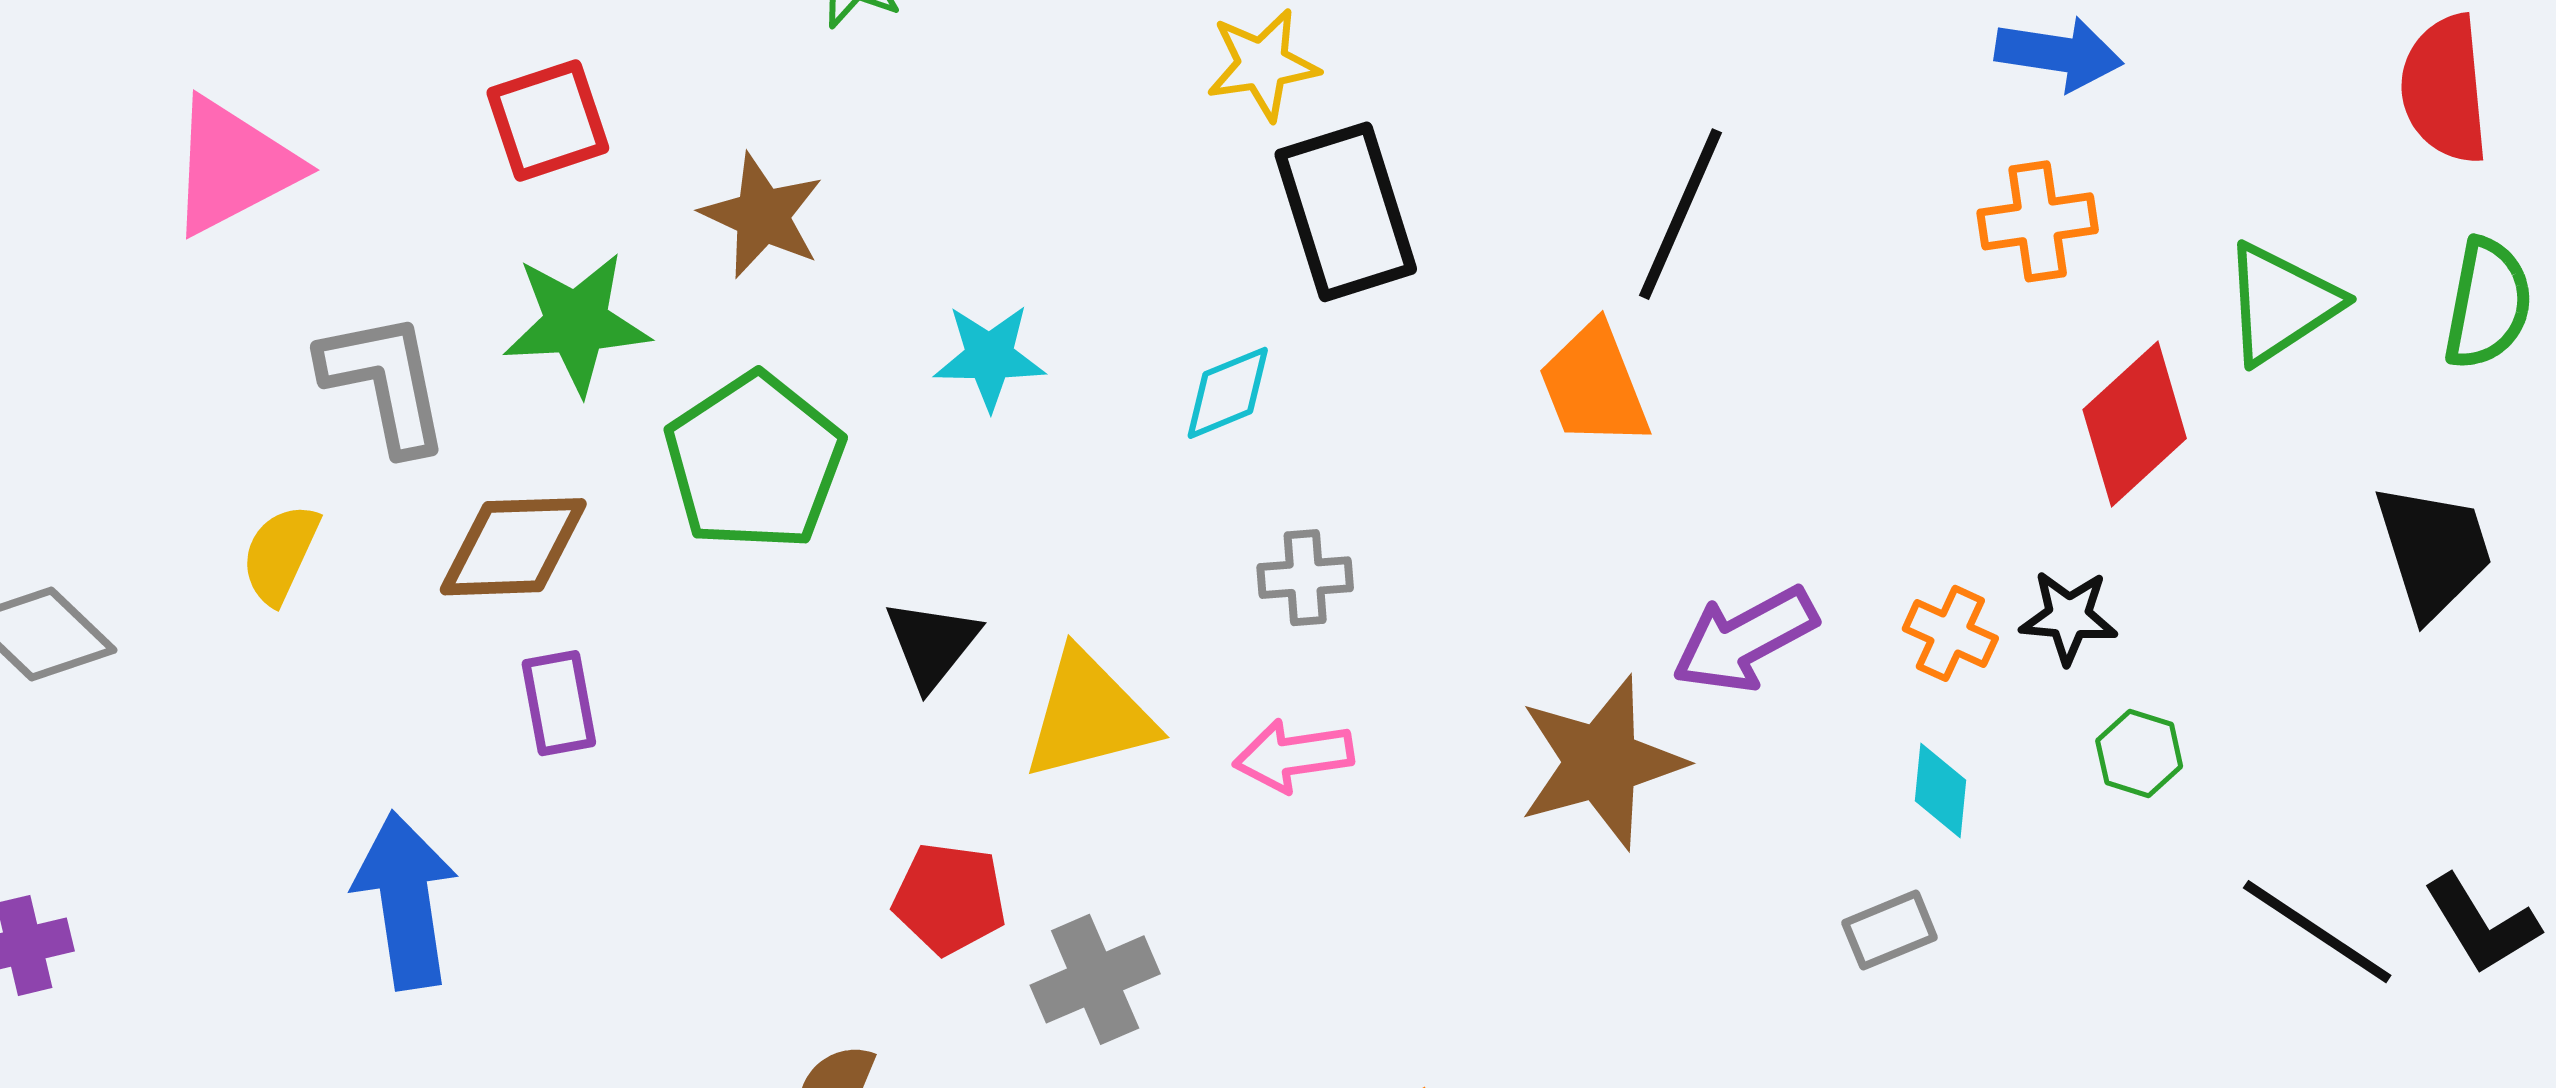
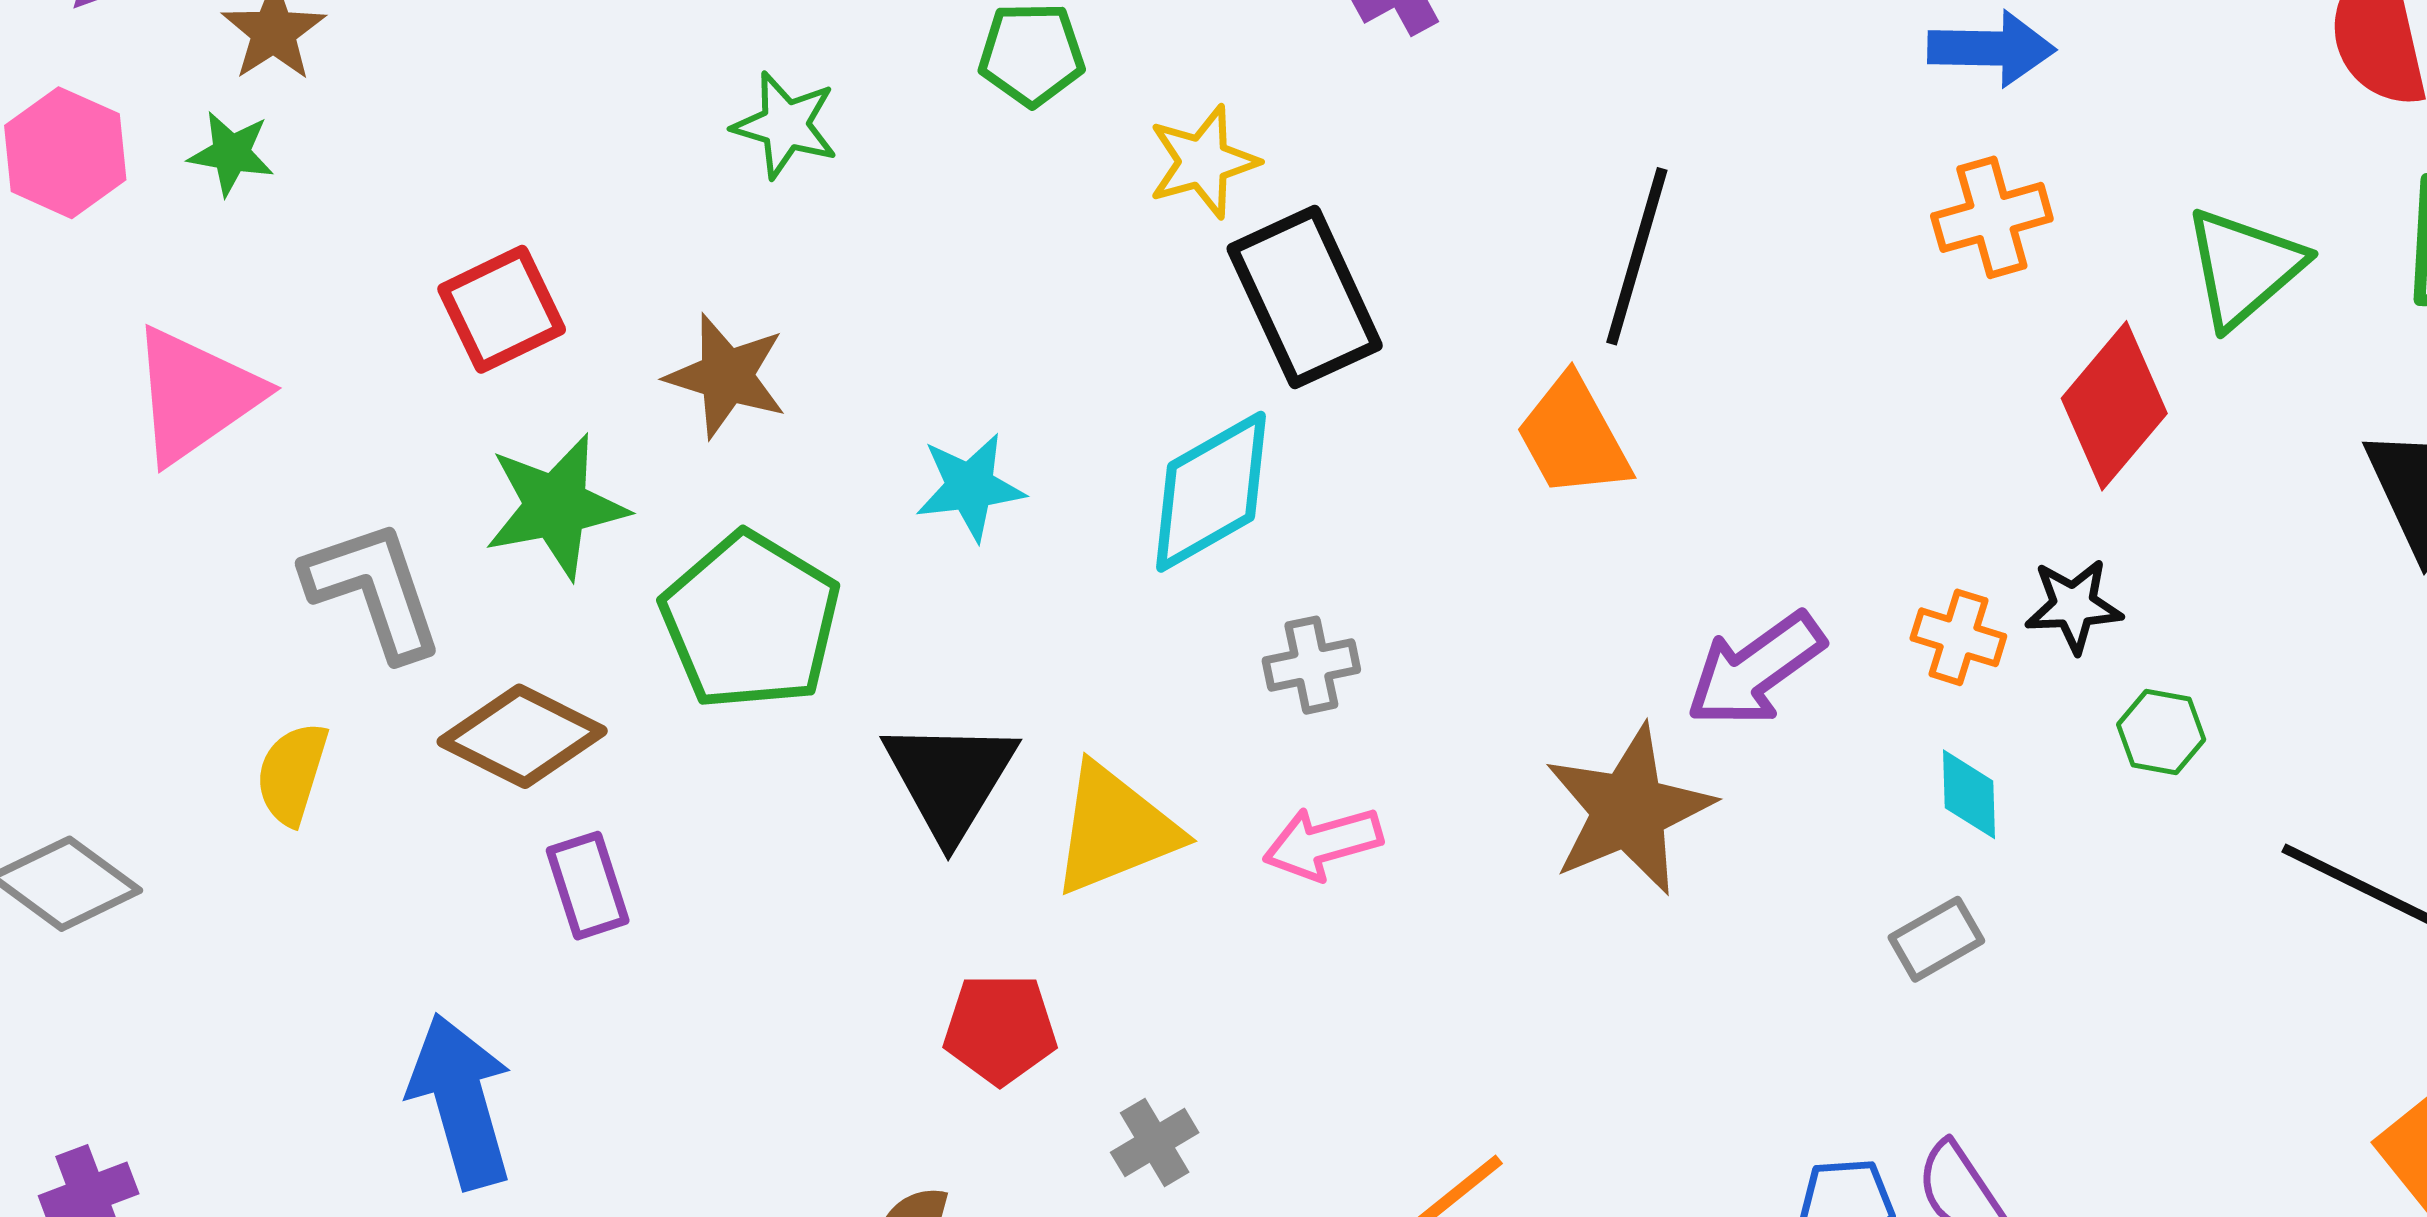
cyan diamond: (1228, 393) -> (1211, 492), size x1.6
brown diamond: (513, 547) -> (522, 736), turned 36
black triangle: (932, 644) -> (950, 779), size x1.4
gray cross: (1095, 979) -> (1155, 1142), moved, size x0.7

